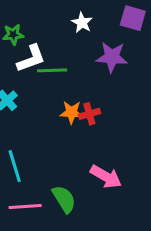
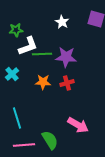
purple star: (112, 57) -> (66, 57), moved
orange star: (71, 112) -> (43, 82), moved

